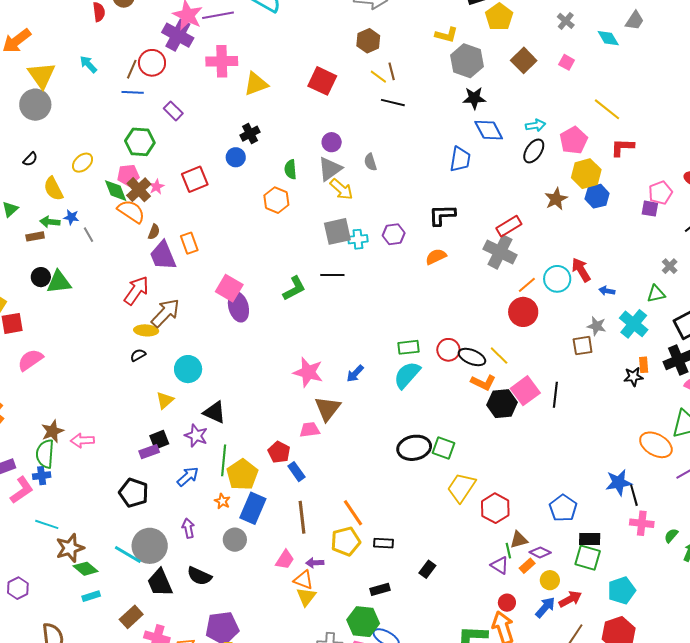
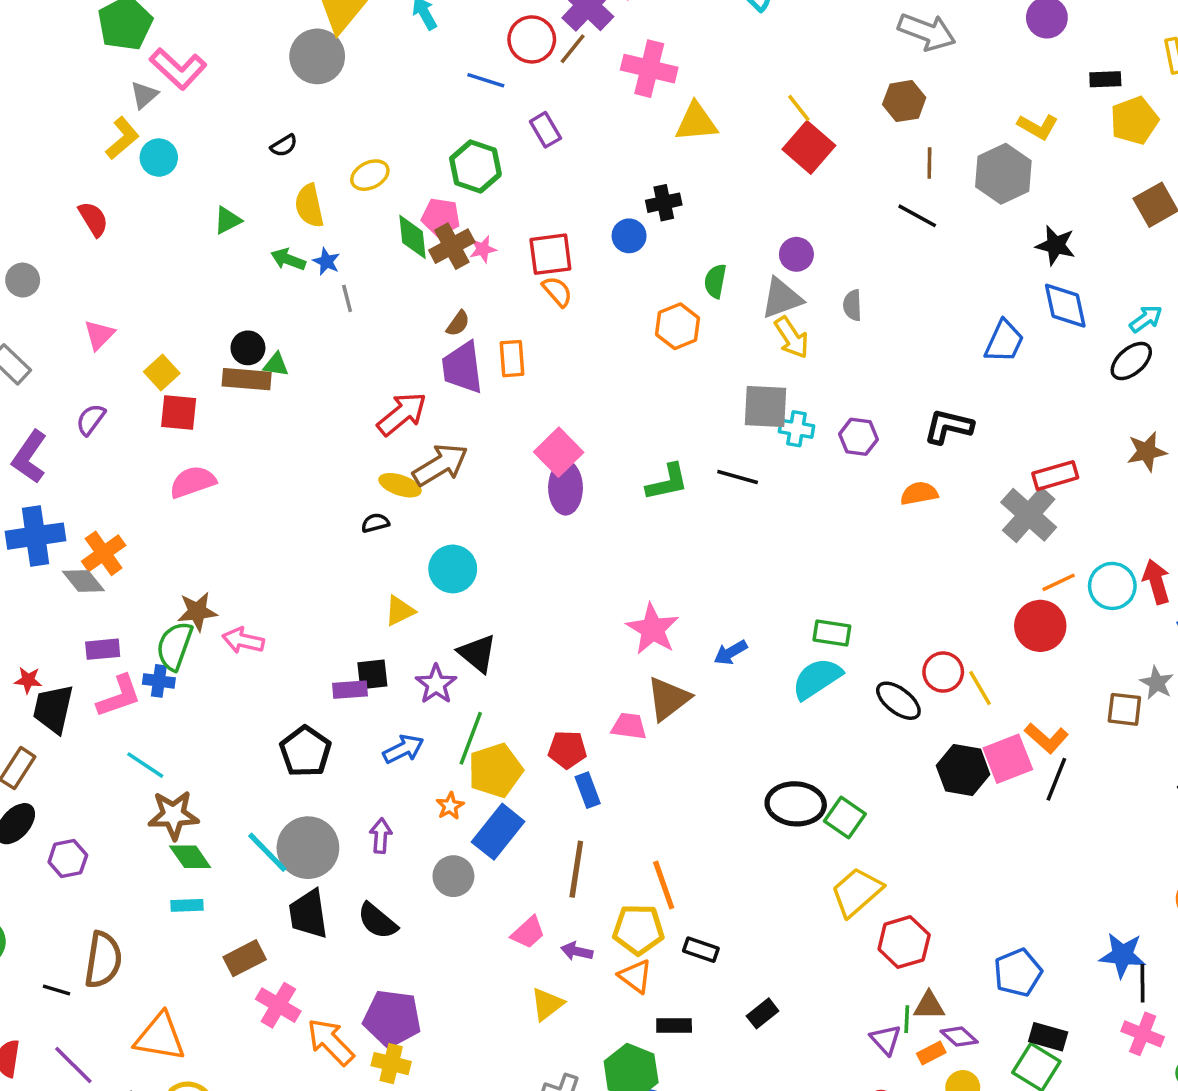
gray hexagon: (467, 61) -> (1003, 174), moved
brown line: (132, 69) -> (573, 49), moved
yellow line: (378, 77) -> (799, 108), moved
cyan arrow: (536, 125) -> (1146, 319), turned -42
orange semicircle: (131, 211) -> (557, 292), moved, size x0.7
brown rectangle: (35, 236) -> (247, 379), moved, size x1.5
green triangle: (59, 282) -> (276, 365), size x0.6
red circle: (448, 350) -> (943, 672), moved
black ellipse: (472, 357) -> (898, 701), moved
orange L-shape: (483, 382) -> (1047, 738), moved
red pentagon: (279, 452) -> (567, 750), turned 30
orange triangle: (303, 580) -> (635, 976), moved

